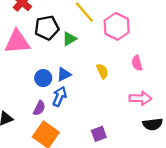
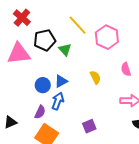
green triangle: (69, 39) -> (65, 49), turned -40
purple square: (99, 134) -> (89, 126), moved

